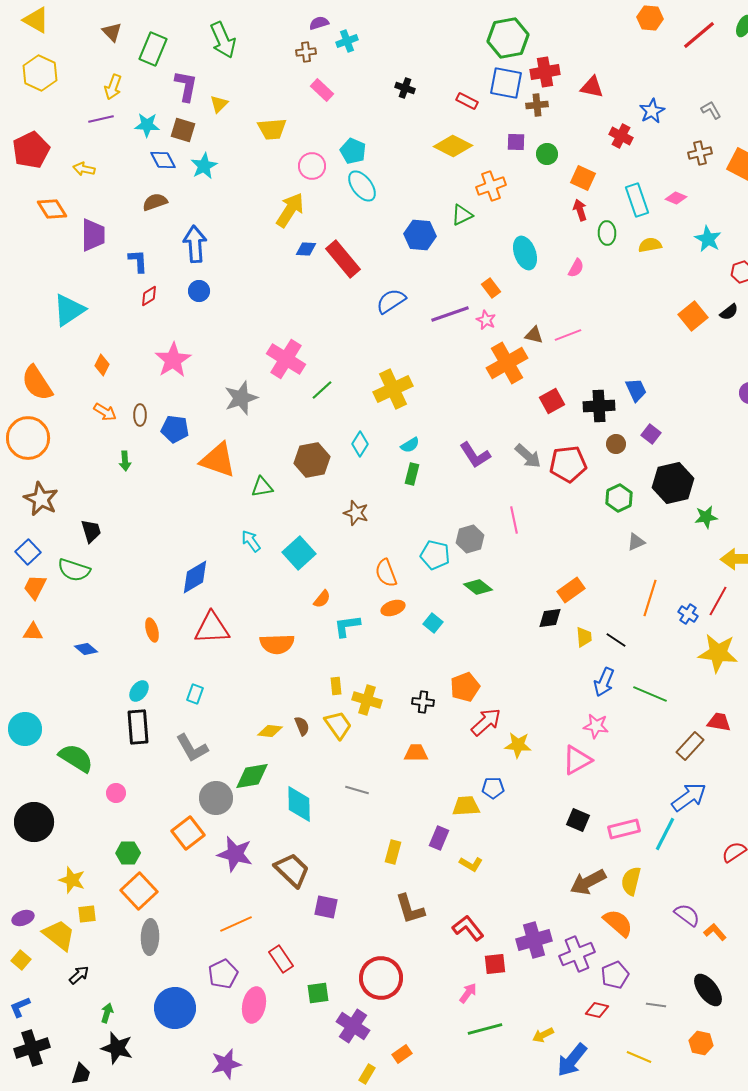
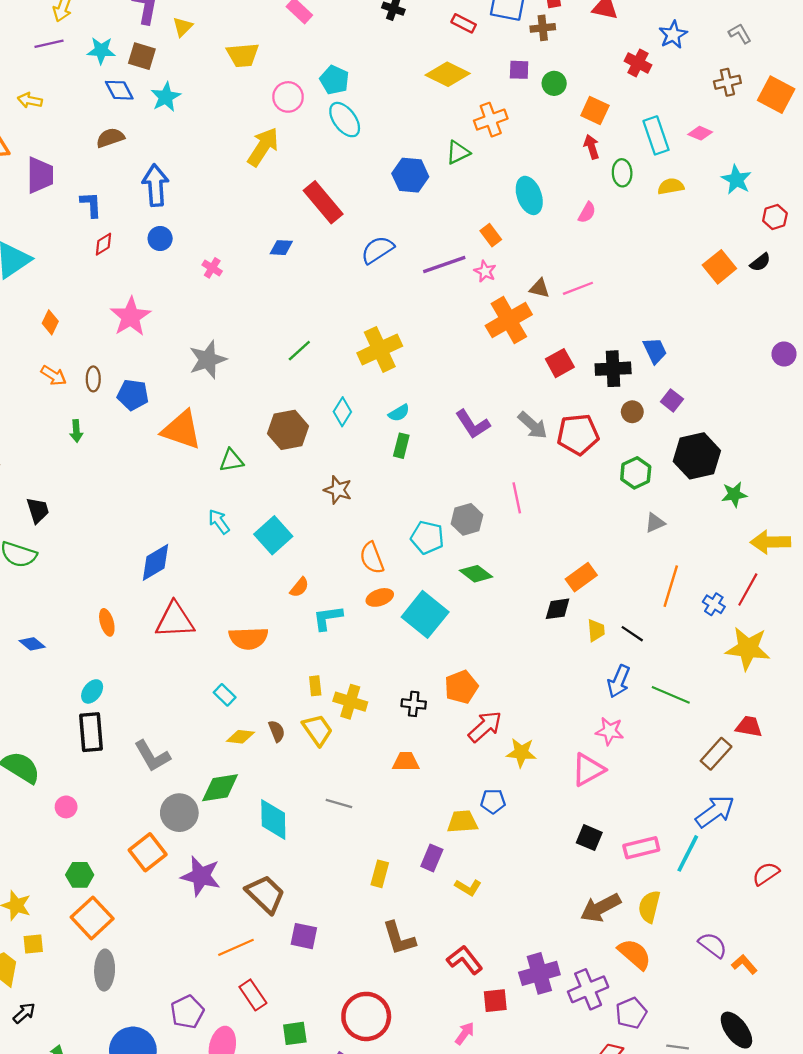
blue diamond: (306, 249) -> (281, 248), moved
pink cross: (286, 359) -> (212, 268), moved, size x0.5
cyan square: (433, 623) -> (425, 614), size x2.0
cyan rectangle: (195, 694) -> (225, 695), moved, turned -66
orange line: (236, 924) -> (236, 947), moved

